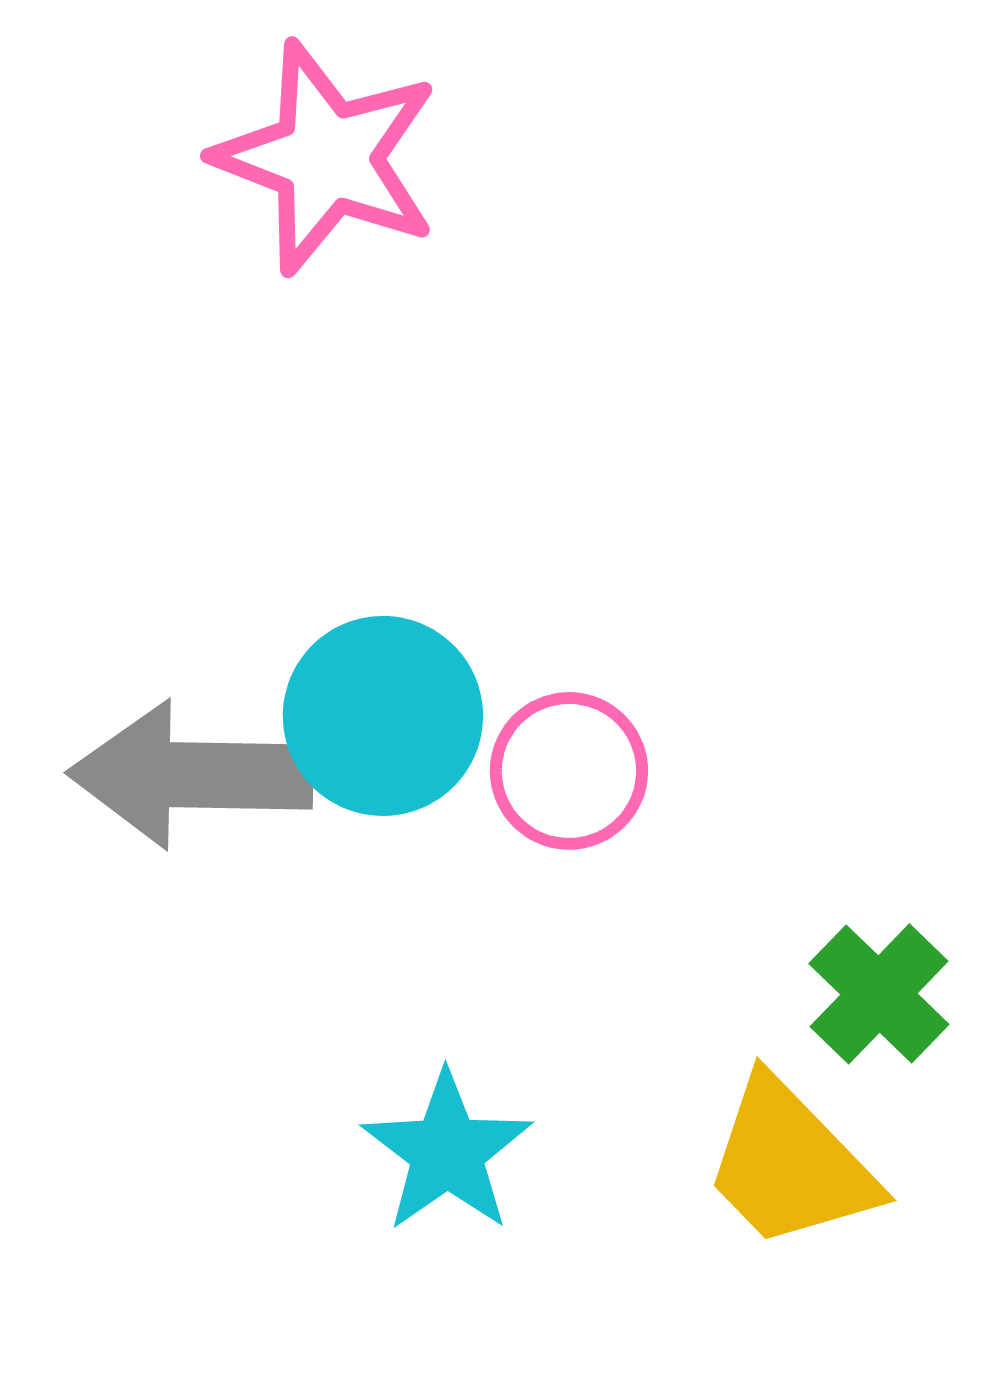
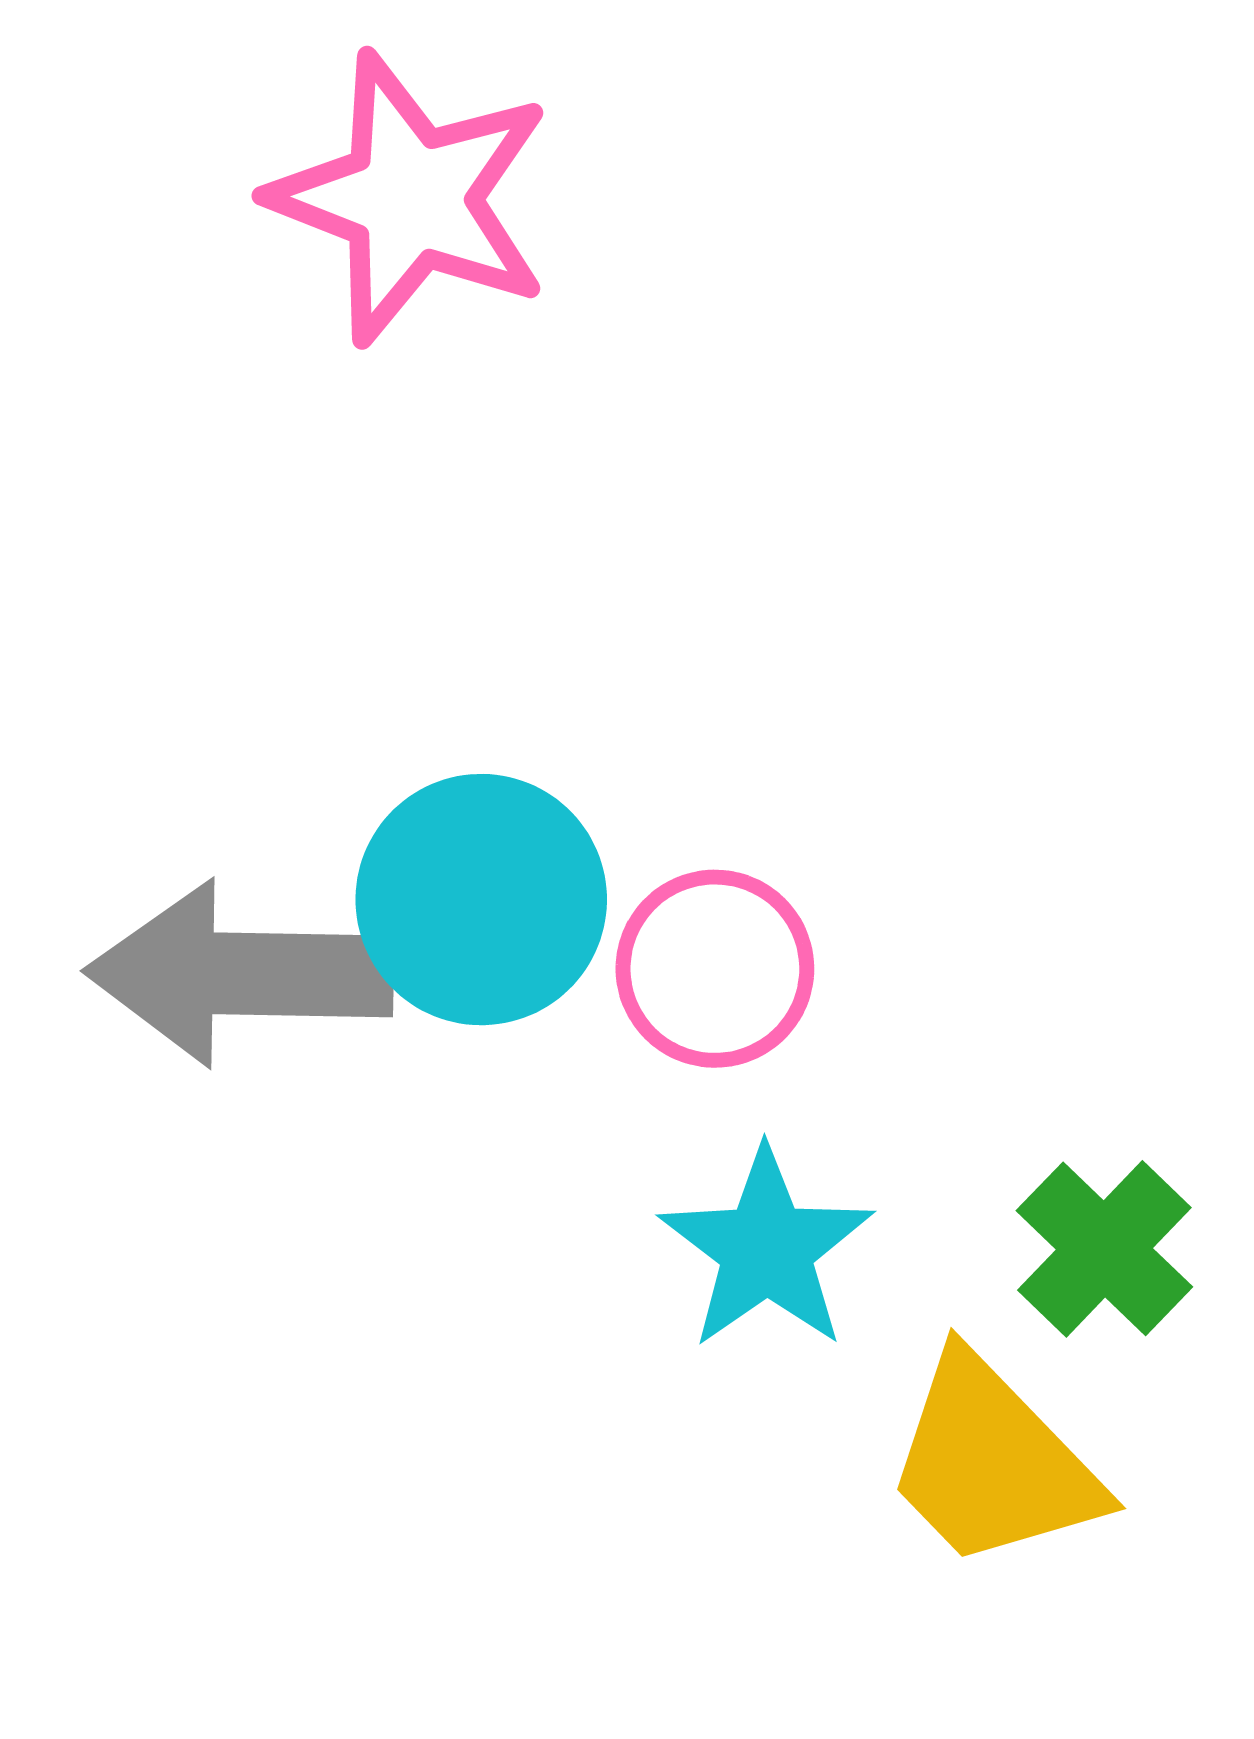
cyan star: (447, 1152) -> (766, 1249), moved

